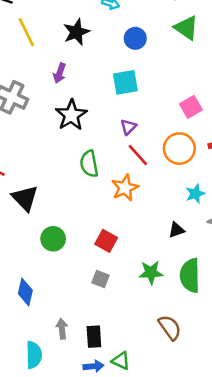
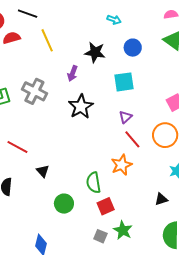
black star: (76, 32) -> (95, 52), moved, turned 30
green semicircle: (89, 164) -> (94, 183), moved
black triangle: (25, 198) -> (43, 171), size x0.6
red square: (106, 241) -> (106, 206), turned 36
green star: (151, 273) -> (123, 230), moved, turned 30

